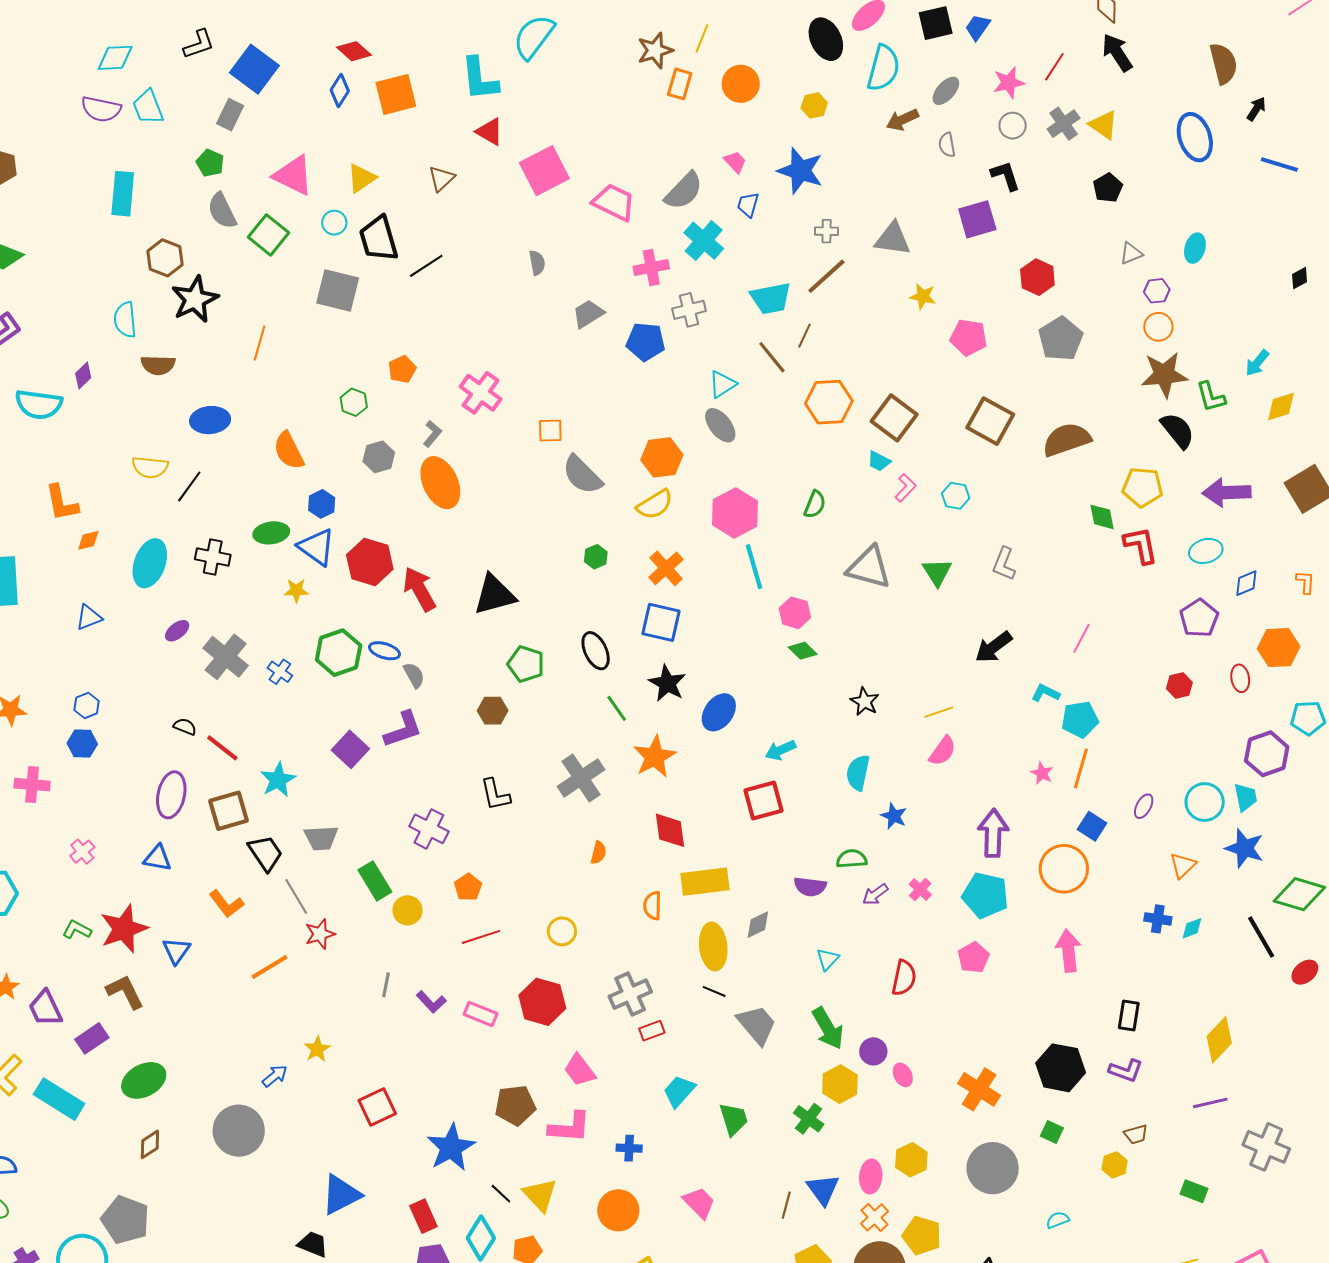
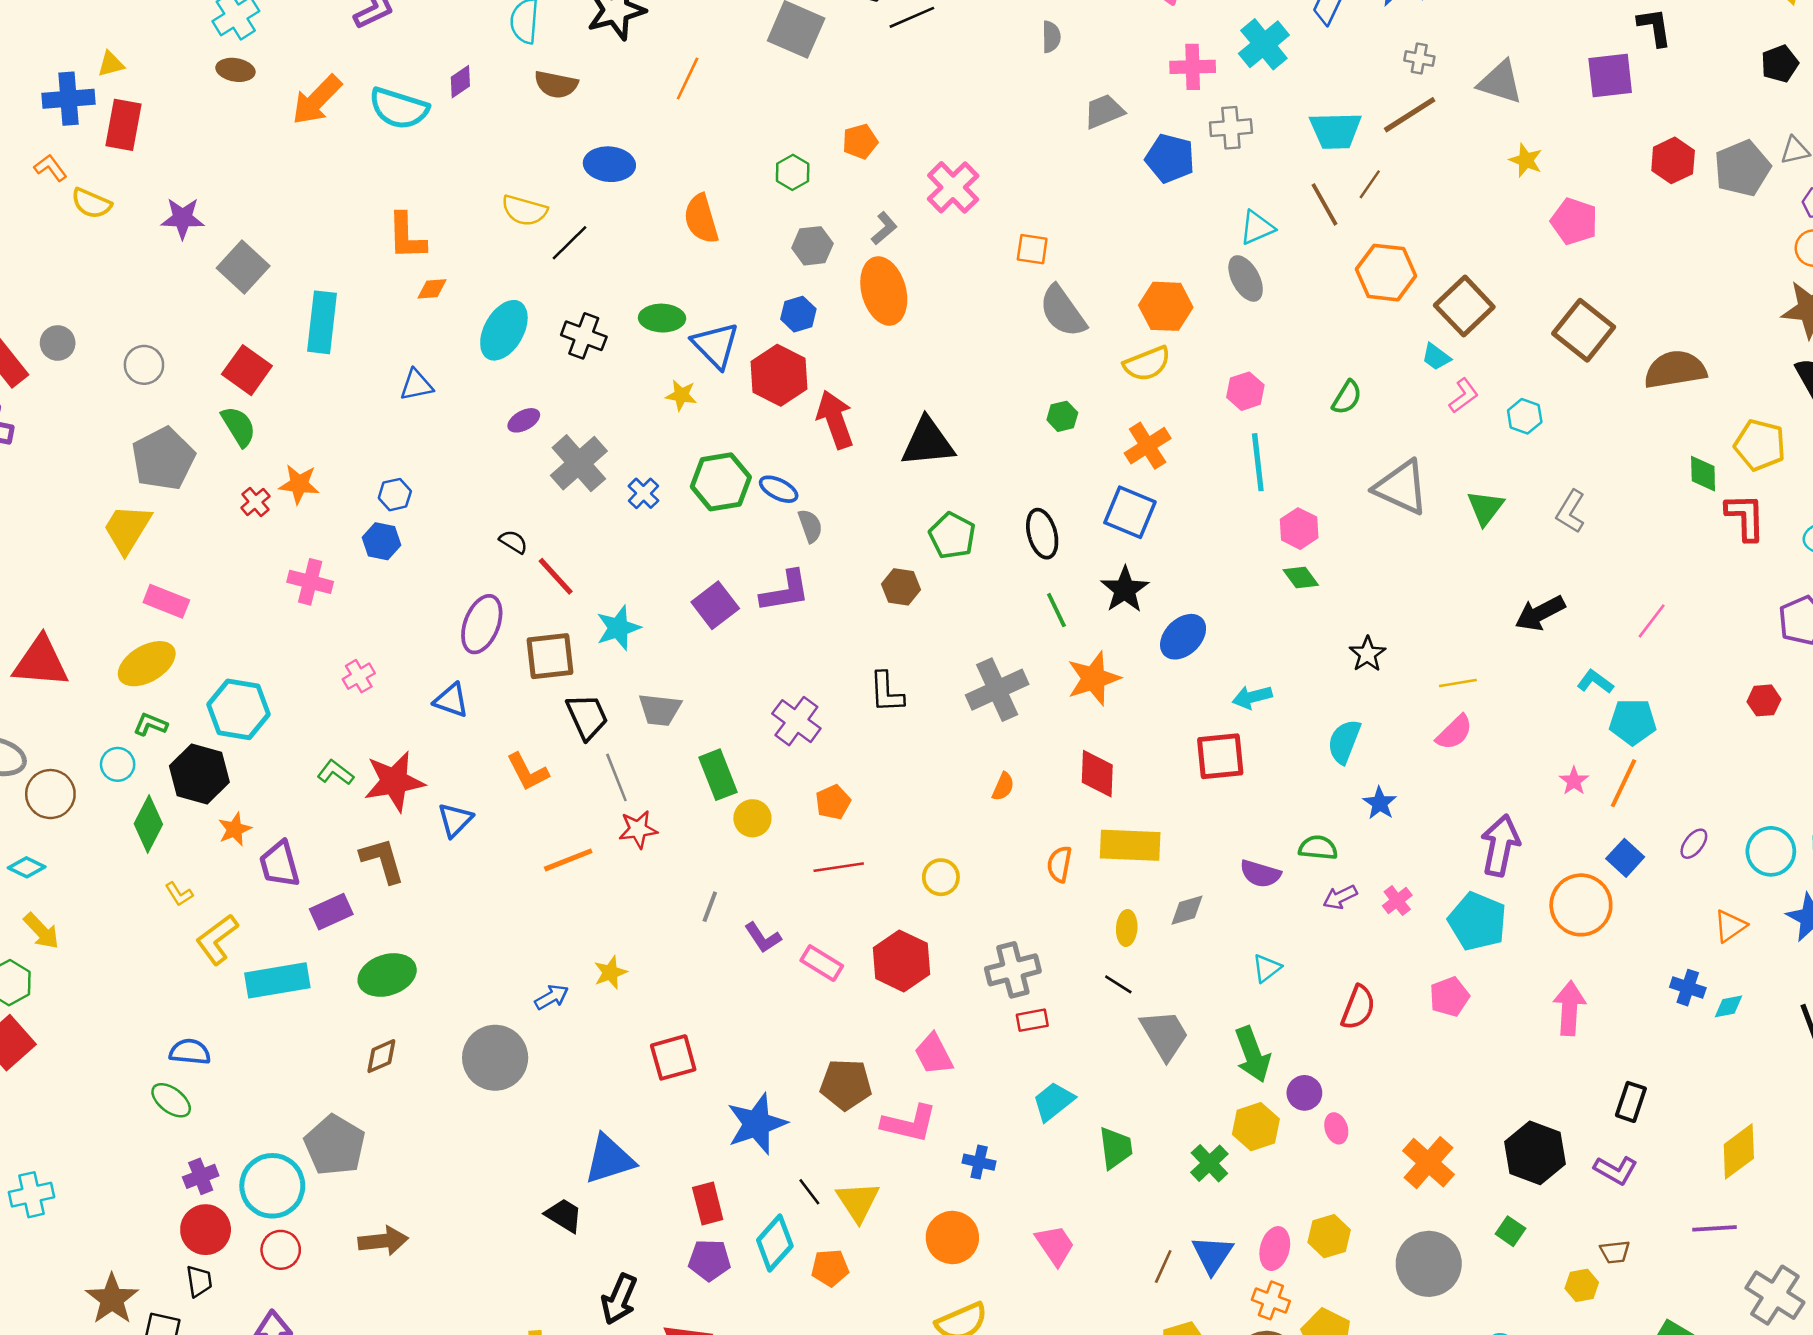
gray pentagon: (1061, 339) -> (1742, 168), moved
blue hexagon: (322, 504) -> (798, 314), moved
pink hexagon: (735, 513) -> (1245, 391), size x0.6
yellow ellipse: (713, 946) -> (1127, 928), size x0.6
cyan rectangle: (59, 1099) -> (277, 980), turned -51
orange cross: (874, 1217) -> (1271, 1300), turned -36

